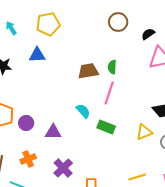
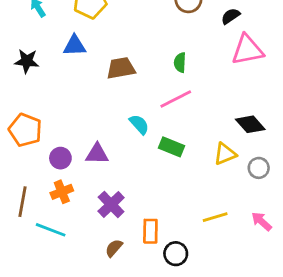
brown trapezoid: (88, 71) -> (121, 68), moved
pink line: (109, 93) -> (176, 99), turned 45
purple circle: (26, 123) -> (60, 158), moved

